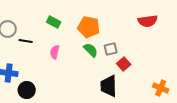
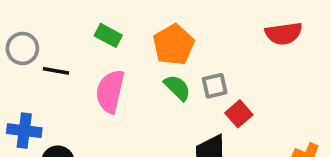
orange pentagon: (89, 27) -> (174, 45), turned 30
pink semicircle: (55, 52) -> (110, 91), size x1.6

